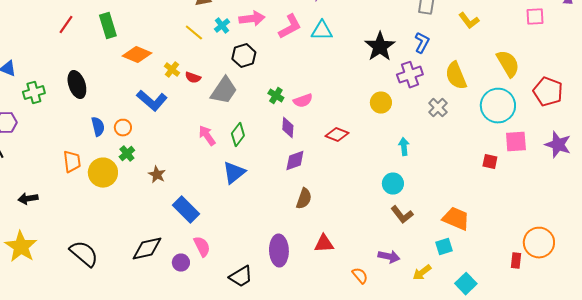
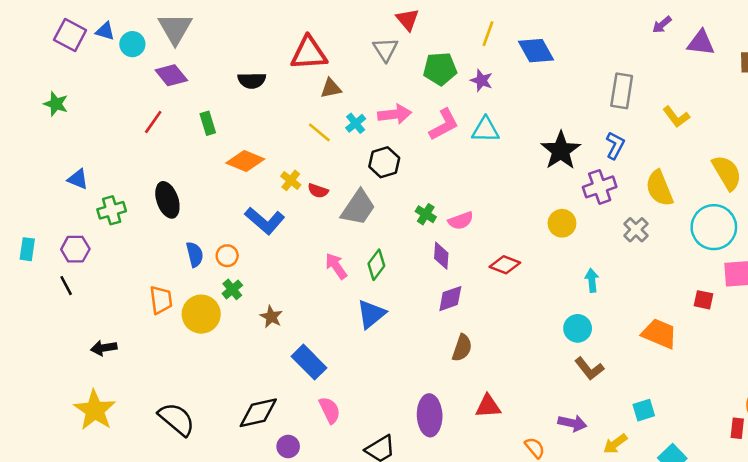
green rectangle: (108, 26) -> (208, 123), size x0.7
orange trapezoid: (456, 219) -> (659, 334), moved
purple circle: (181, 263) -> (288, 446), moved

